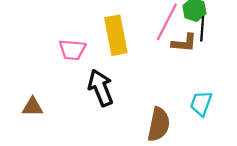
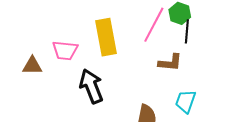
brown L-shape: (184, 43) -> (170, 63), moved
brown triangle: (33, 107) -> (32, 66), moved

